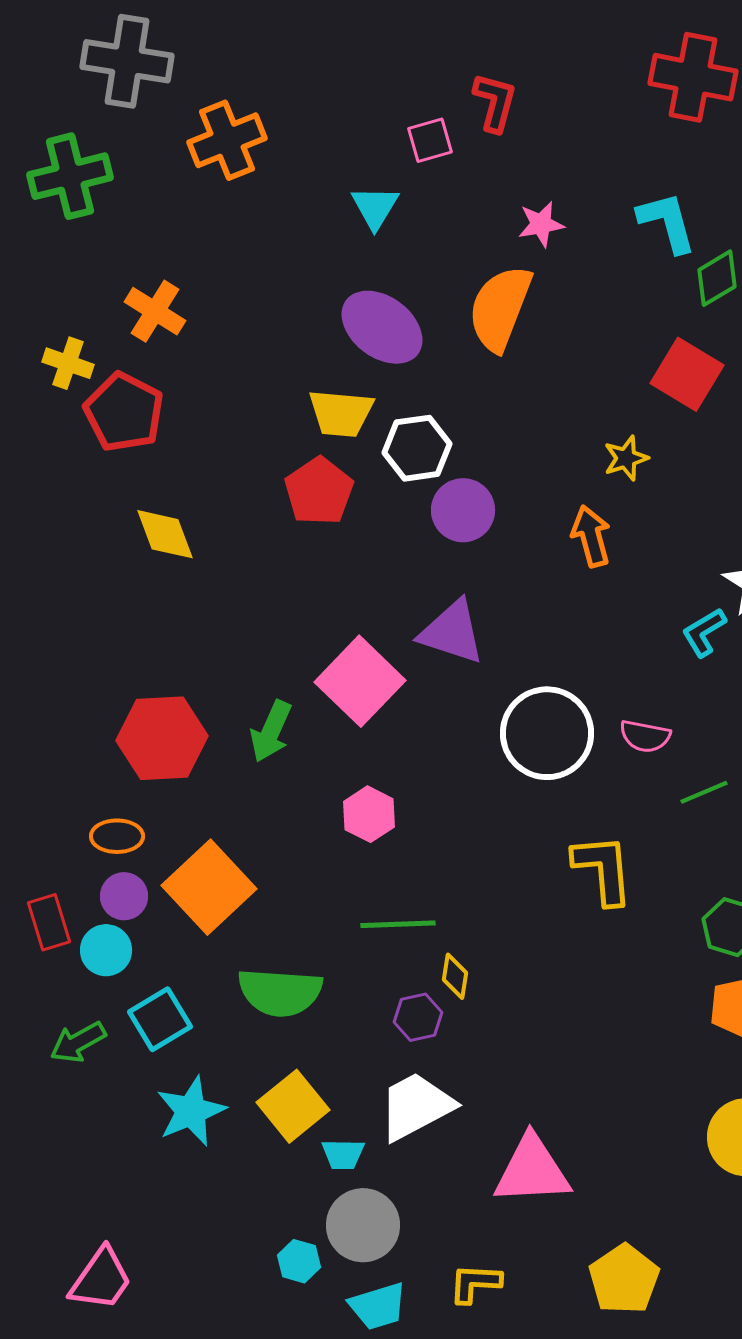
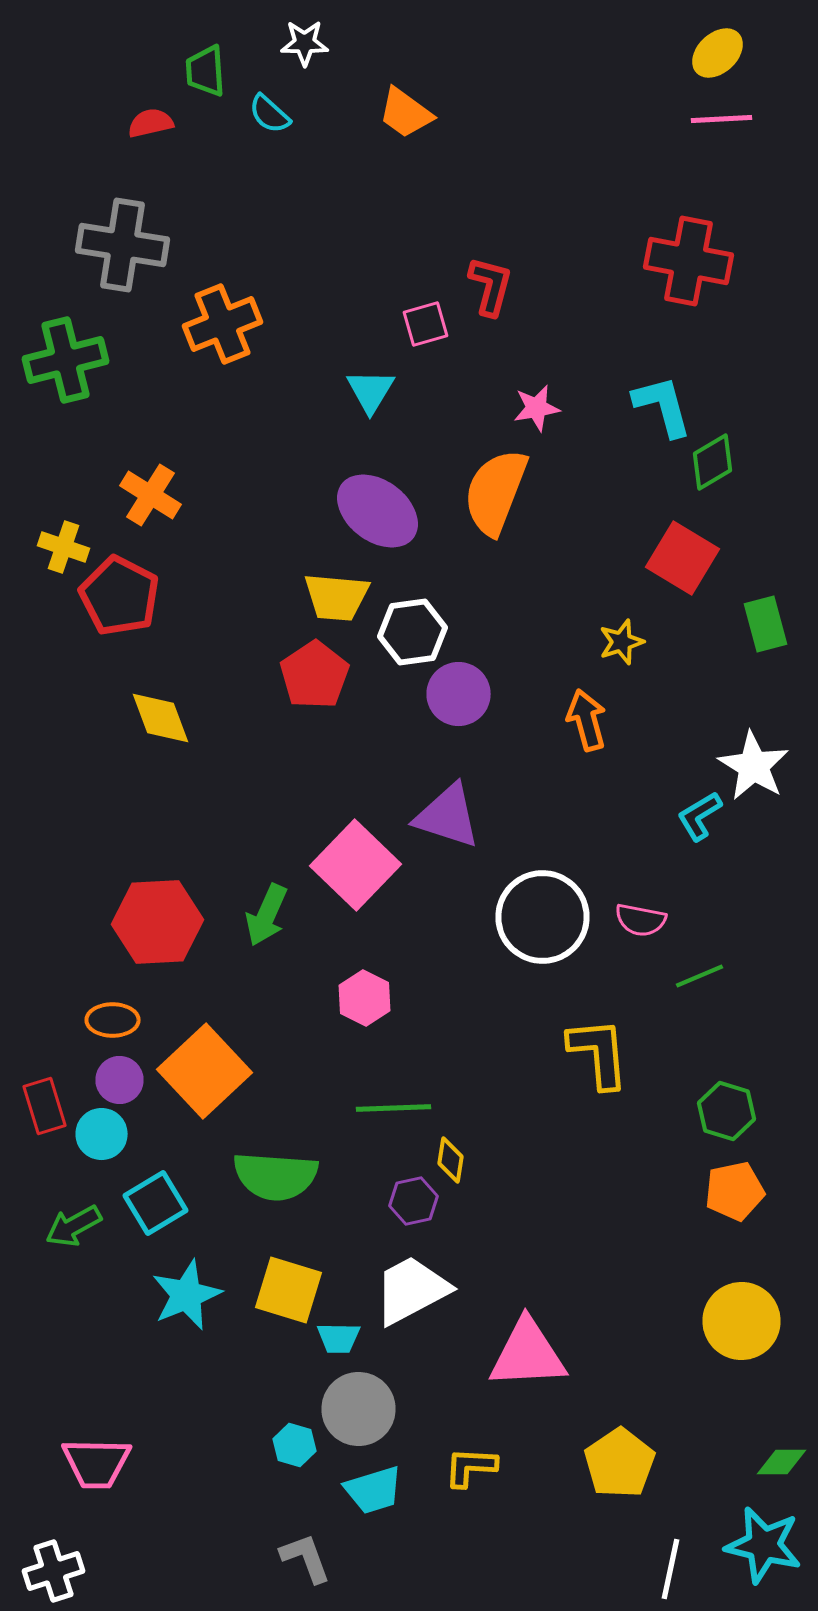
yellow square: (293, 1106) -> (288, 1290), turned -34
pink trapezoid: (101, 1279) -> (96, 1463), turned 56

